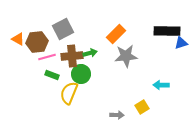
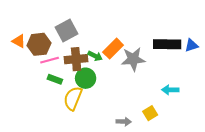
black rectangle: (167, 31) -> (167, 44), moved
orange rectangle: (116, 34) -> (113, 49), moved
green arrow: (90, 53) -> (95, 56), turned 40

